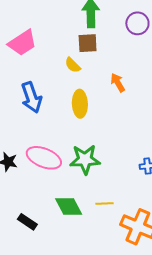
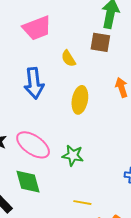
yellow semicircle: (73, 65) -> (68, 58), moved
green star: (85, 160) -> (73, 155), size x0.7
green diamond: (69, 206) -> (28, 182), moved

